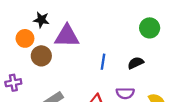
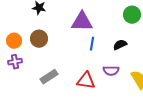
purple triangle: (67, 36) -> (82, 22), moved
orange circle: (25, 38) -> (14, 41), moved

